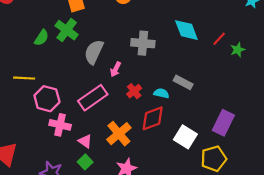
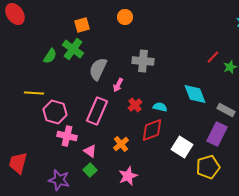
cyan diamond: (186, 30) -> (195, 94), moved
gray rectangle: (183, 82) -> (226, 110), moved
pink rectangle: (93, 98) -> (97, 111), turned -32
orange cross: (119, 134) -> (121, 144), size x0.7

